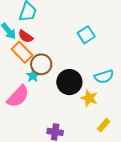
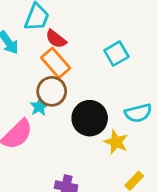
red semicircle: (26, 36) -> (56, 39), moved
orange rectangle: (22, 52) -> (56, 63), moved

